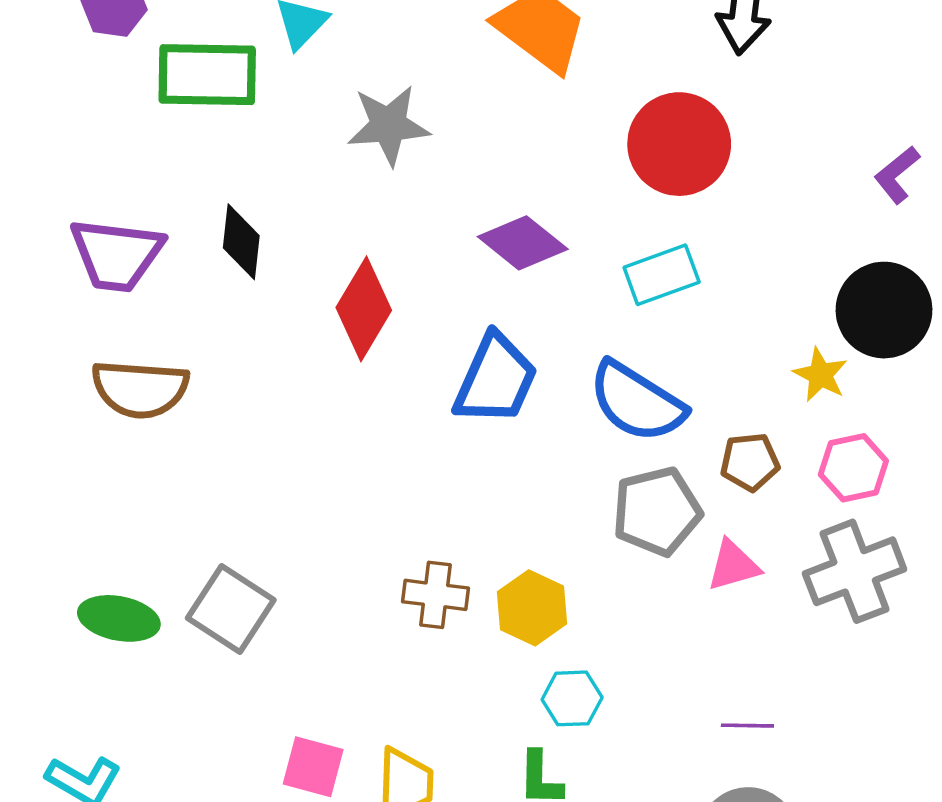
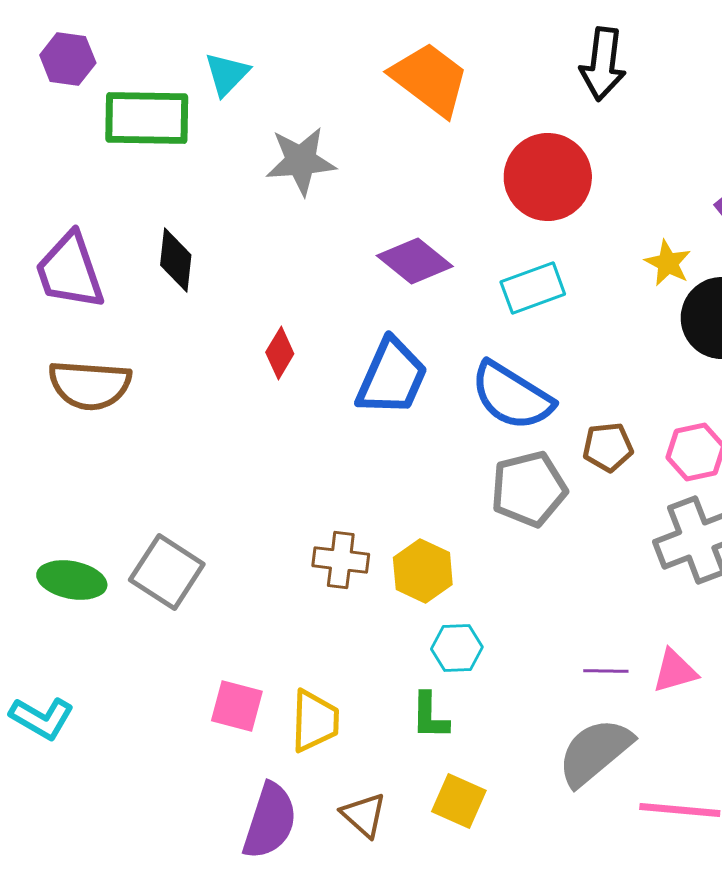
purple trapezoid: (117, 255) -> (70, 271), turned 64
red diamond: (364, 309) -> (280, 353), moved, size x0.6
yellow star: (820, 375) -> (668, 263), moved
pink triangle: (733, 565) -> (675, 671), moved

